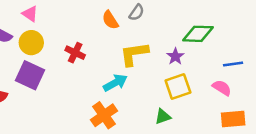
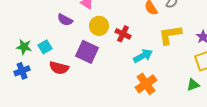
yellow circle: (31, 43) -> (99, 26), moved
cyan arrow: (115, 83) -> (143, 56), moved

